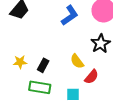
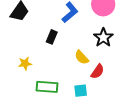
black rectangle: (43, 65) -> (52, 37), moved

